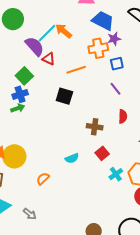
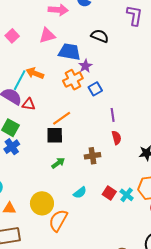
orange line: (76, 70) -> (62, 118), moved
purple line: (115, 89) -> (113, 115), moved, turned 48
green arrow: (18, 108) -> (58, 163), moved
red square: (102, 153) -> (109, 193), moved
yellow circle: (14, 156) -> (42, 203), moved
orange semicircle: (43, 179) -> (58, 220), size x1.6

